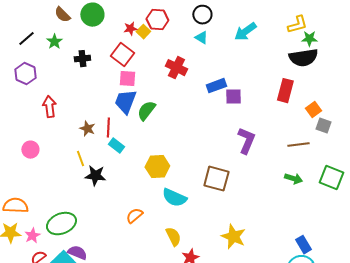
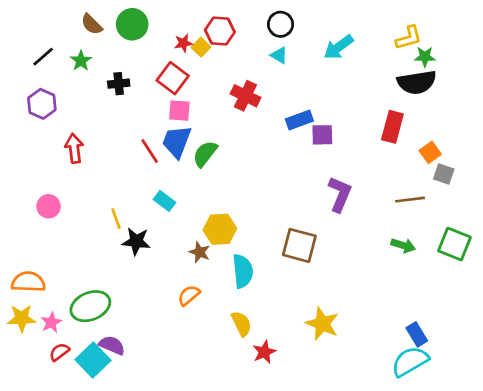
red line: (108, 128) -> (150, 151), moved, turned -36
brown star: (87, 129) -> (200, 252), moved
cyan semicircle: (174, 198) -> (243, 271), turned -120

